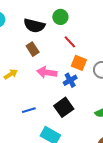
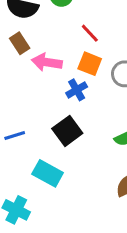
red line: (70, 42) -> (90, 33), moved
pink arrow: (47, 72) -> (47, 62), moved

